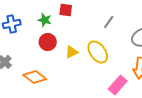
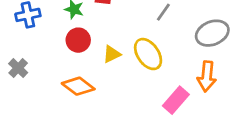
orange diamond: (35, 77) -> (78, 86), moved

